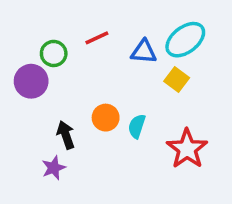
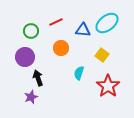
yellow square: (177, 79) -> (102, 55), moved
purple circle: (31, 81) -> (25, 57), moved
orange circle: (106, 118) -> (61, 48), moved

